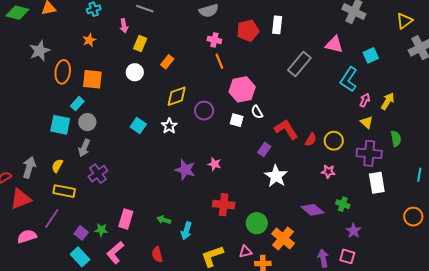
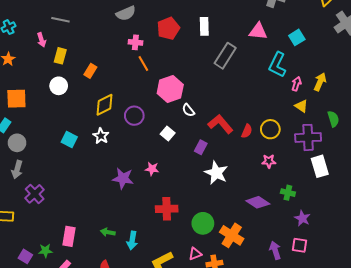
white rectangle: (277, 25) -> (204, 26), moved
white square: (237, 120) -> (168, 134), moved, turned 32

